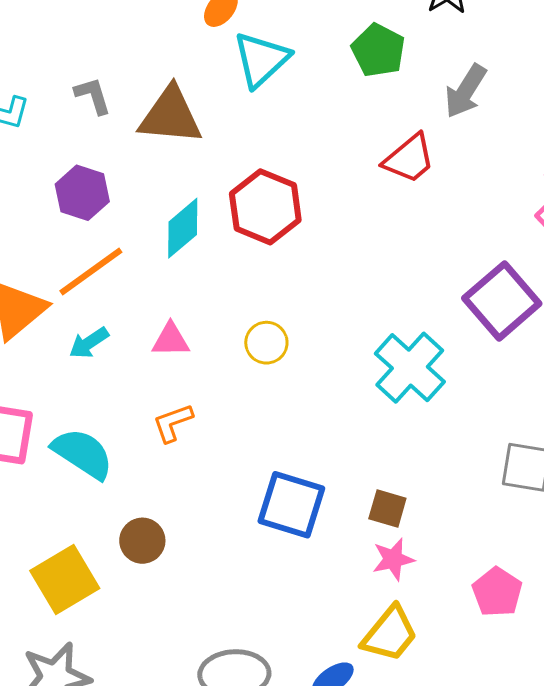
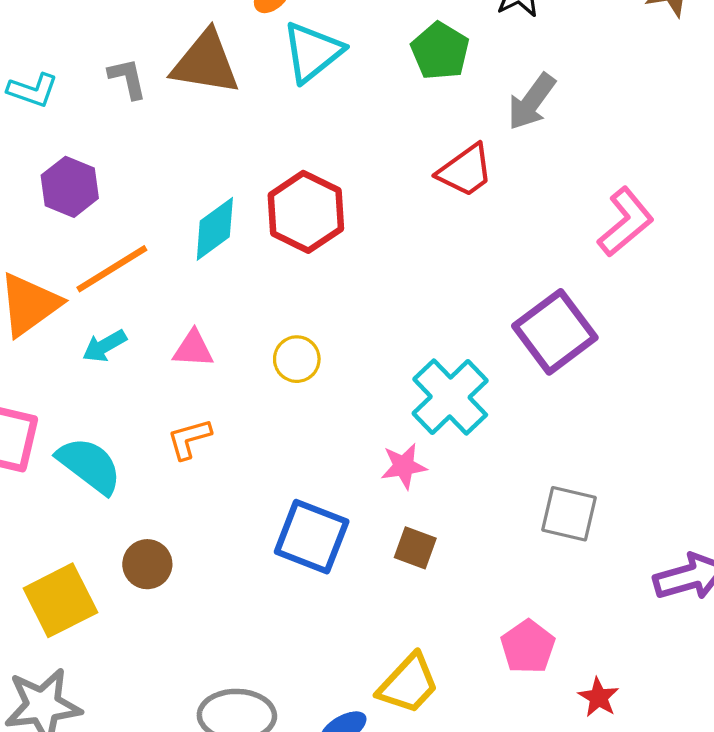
brown triangle: (170, 116) -> (206, 63), moved
purple hexagon: (82, 193) -> (70, 187), moved
pink star: (393, 559) -> (404, 466), moved

